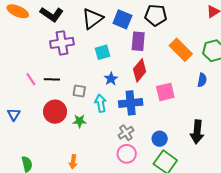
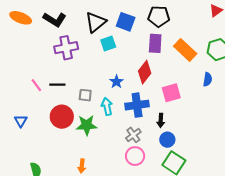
purple rectangle: (138, 41) -> (155, 43), moved
cyan square: (103, 52) -> (108, 43), moved
green star: (80, 121) -> (87, 125), size x1.5
black arrow: (197, 132) -> (161, 121), moved, size x0.6

